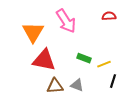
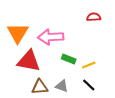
pink arrow: (66, 21) -> (51, 37), moved, turned 120
black line: (113, 81) -> (89, 85), moved, turned -64

